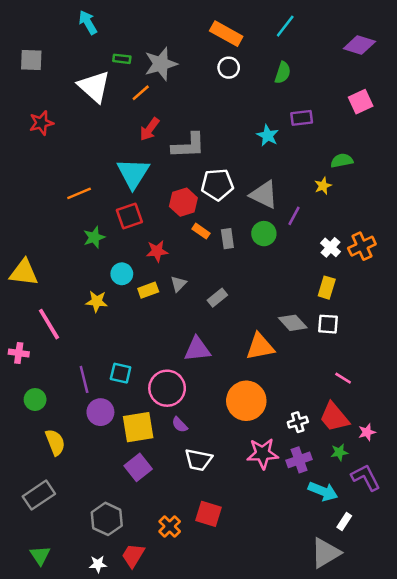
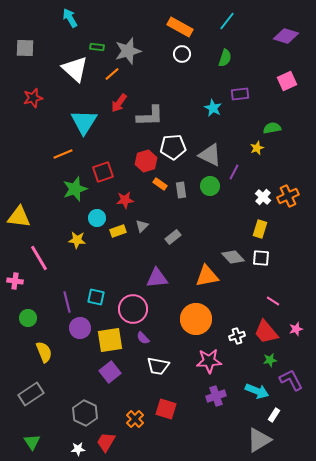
cyan triangle: (133, 173) -> (84, 122), moved
green star: (94, 237) -> (75, 189), size x1.4
pink star: (367, 432) -> (296, 329), moved
purple cross: (299, 460) -> (216, 396), moved

